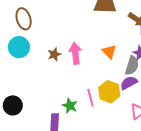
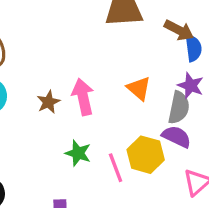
purple semicircle: (129, 83) -> (176, 137), turned 60
green star: (70, 106) -> (78, 153), moved

